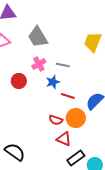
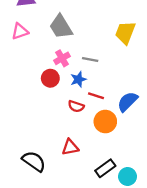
red circle: (19, 81) -> (50, 78), moved
red semicircle: (56, 120) -> (76, 106), moved
red triangle: (64, 139) -> (70, 147), moved, turned -35

